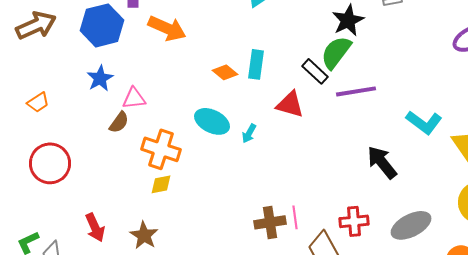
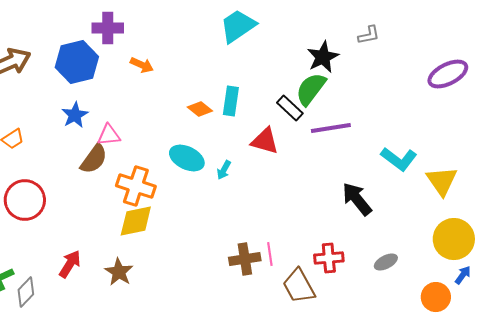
orange arrow: (167, 28) -> (142, 65), size x0.6
brown semicircle: (119, 122) -> (94, 159), size x1.4
yellow diamond: (161, 184) -> (136, 221), size x1.6
gray ellipse: (411, 225) -> (386, 262), size x0.6
red arrow: (95, 227) -> (70, 264), turned -124

